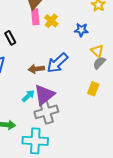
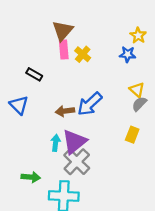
blue star: (81, 30) -> (128, 54), moved
black rectangle: (10, 38) -> (34, 74), turned -32
cyan arrow: (28, 96) -> (55, 143), turned -40
gray cross: (46, 112) -> (77, 162), turned -30

